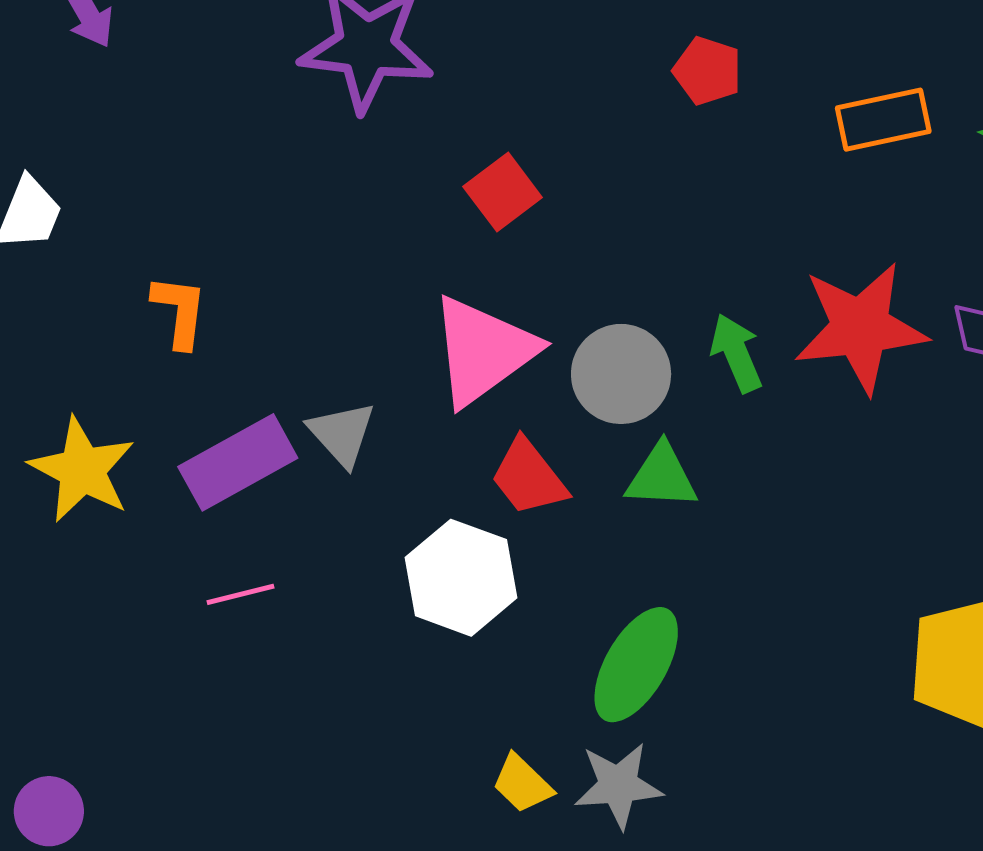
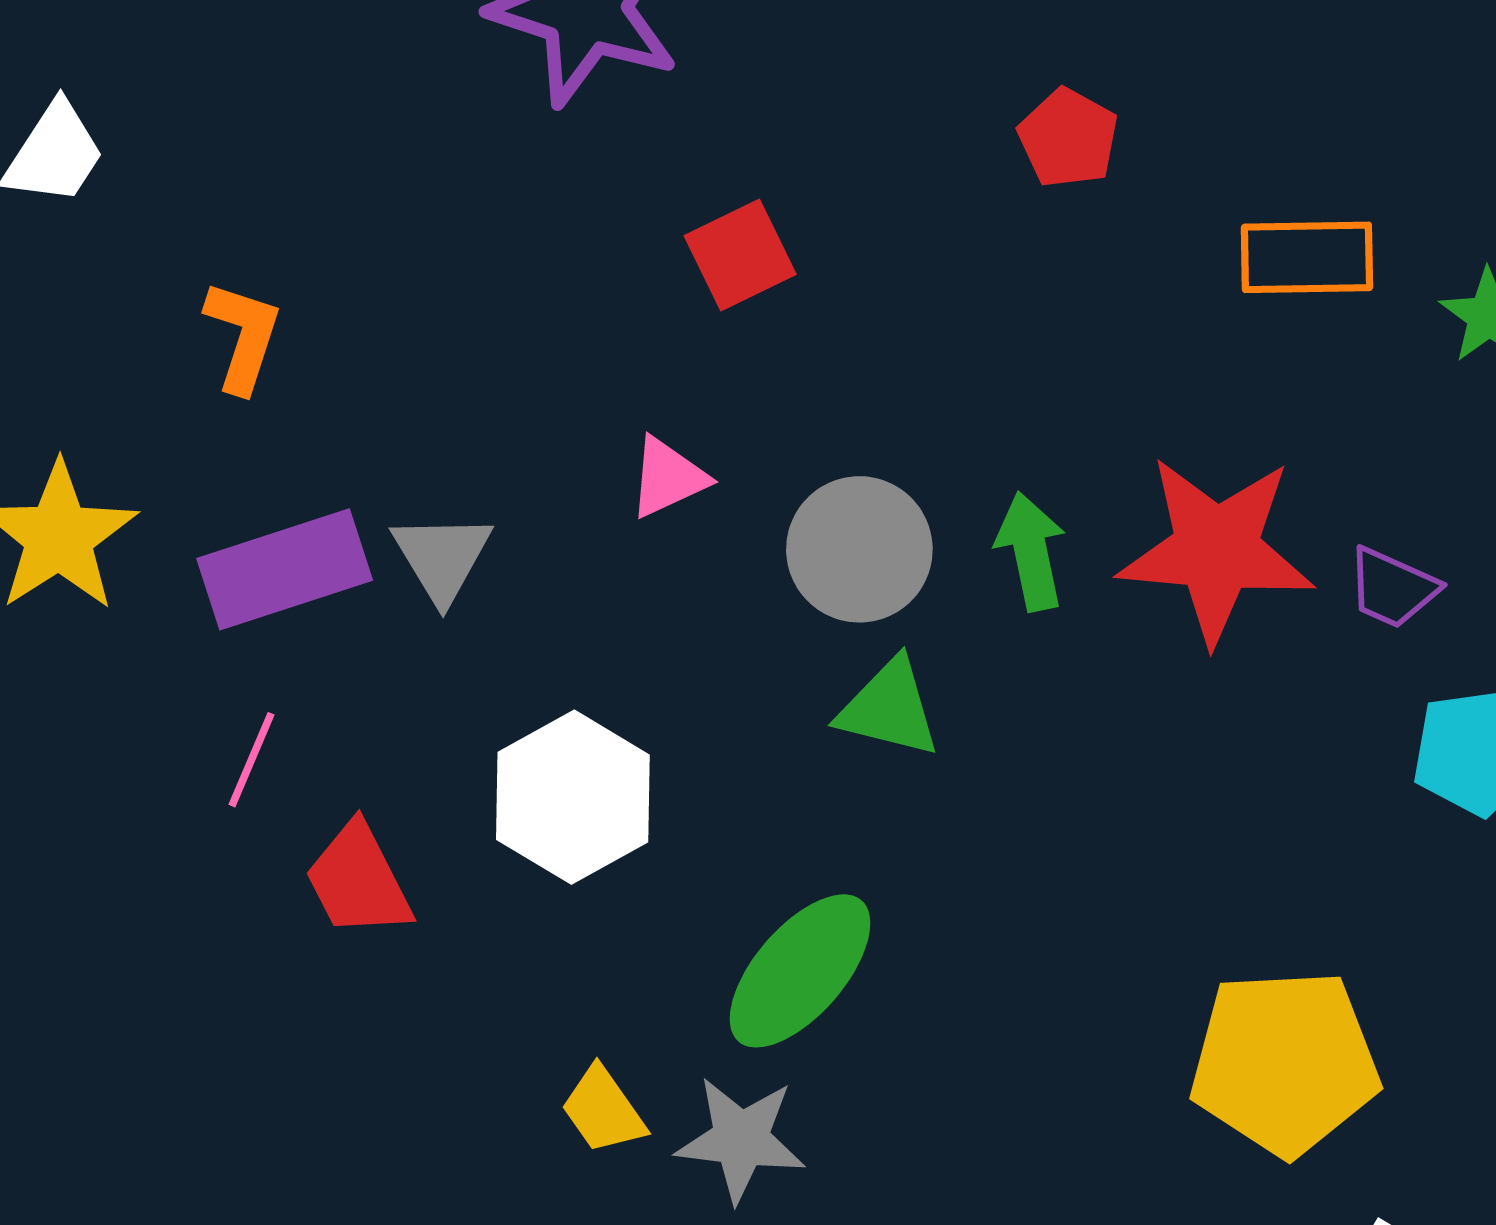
pink triangle: (483, 351) -> (668, 478), size x0.5
red trapezoid: (529, 477) -> (358, 880), moved
pink line: (240, 594) -> (251, 760), turned -64

